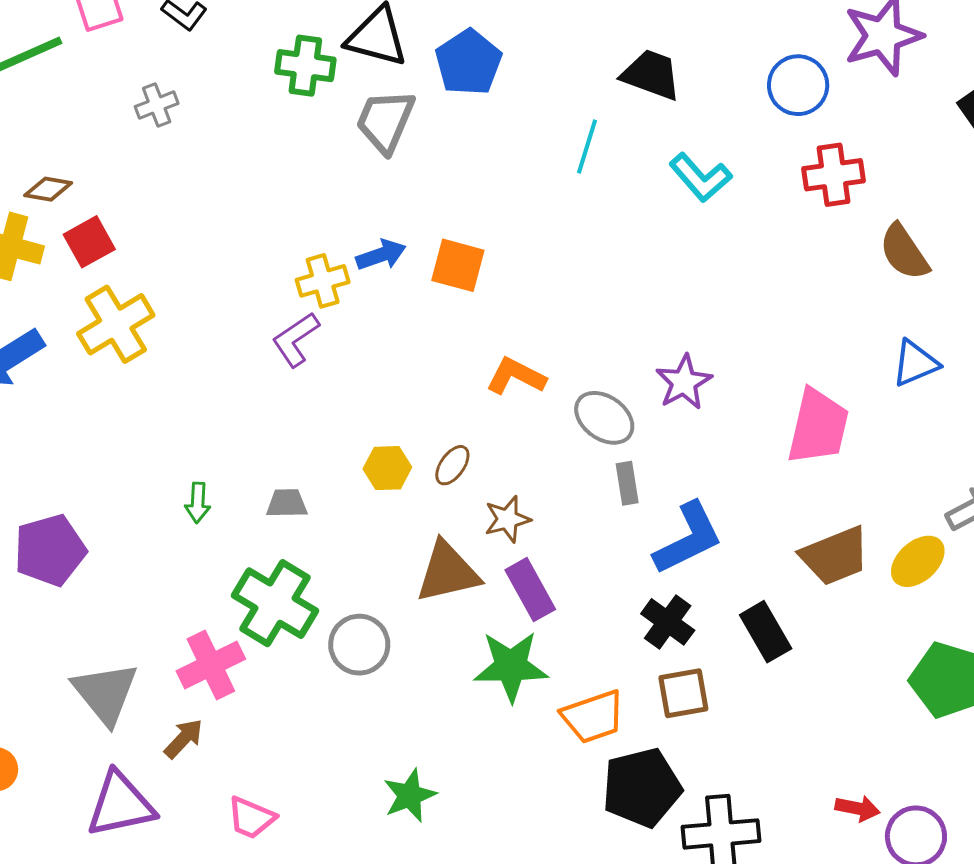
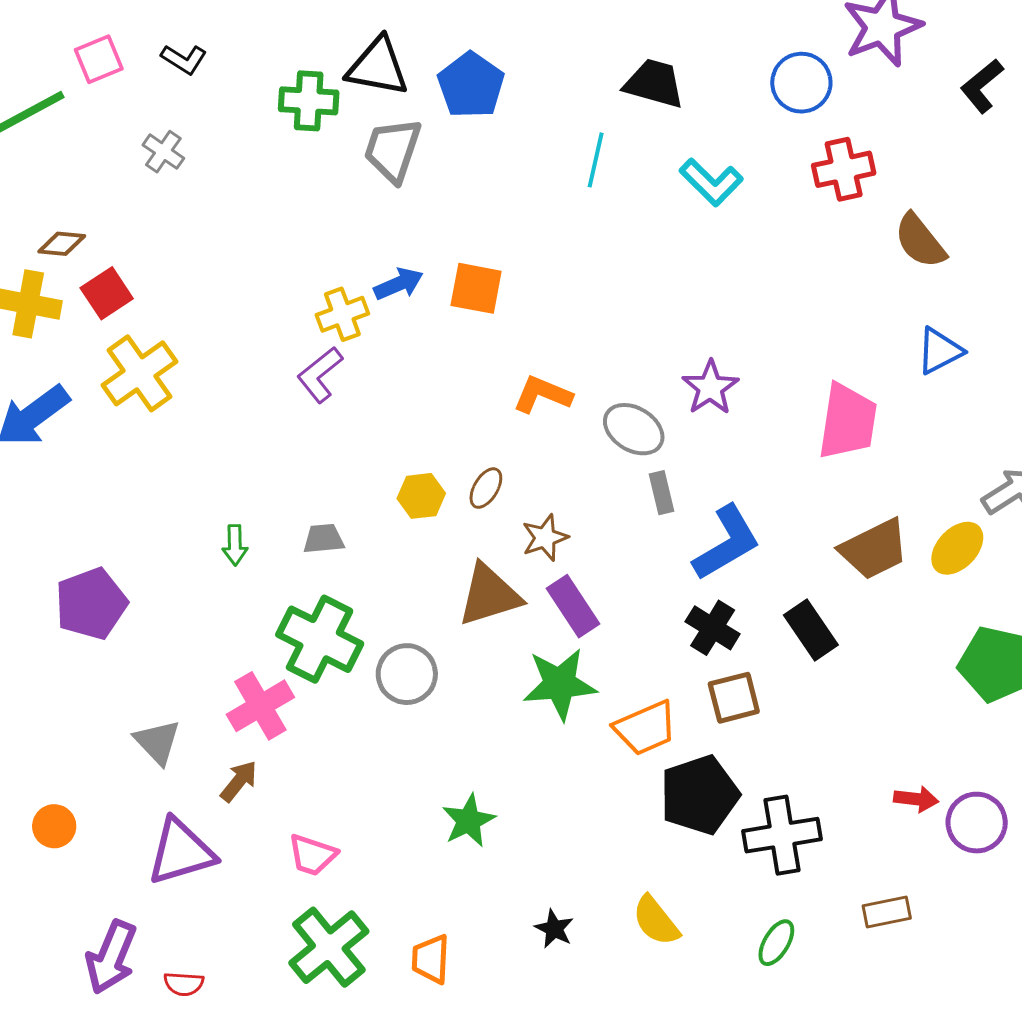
gray cross: (157, 105) -> (163, 152), turned -30
gray triangle: (105, 693) -> (157, 742), size x0.7

